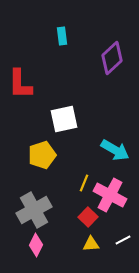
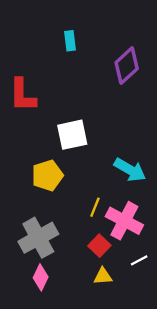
white line: (123, 240) -> (139, 260), moved

